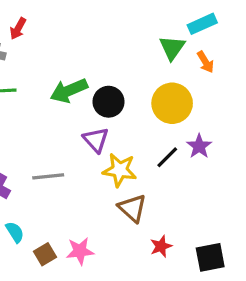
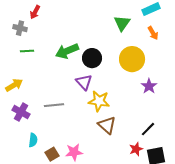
green triangle: (172, 48) -> (122, 23), moved
black line: (167, 157) -> (148, 129), moved
cyan semicircle: (15, 232) -> (33, 140), turned 40
red star: (161, 246) -> (136, 149), moved

